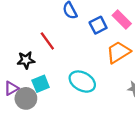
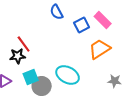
red line: (47, 41) -> (24, 44), moved
gray circle: (26, 98) -> (42, 86), moved

